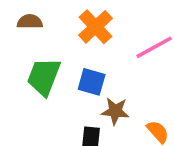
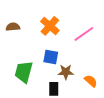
green trapezoid: (44, 77) -> (24, 72), moved

